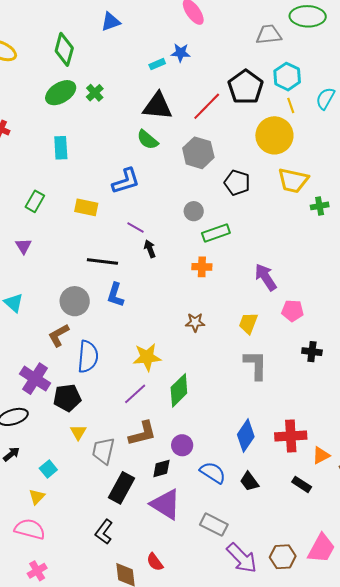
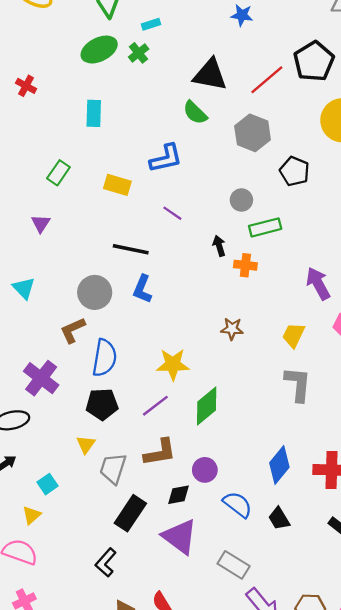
cyan rectangle: (157, 64) -> (151, 24), moved
black arrow: (150, 249) -> (219, 246), moved
black pentagon: (67, 398) -> (102, 404), moved

